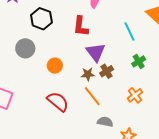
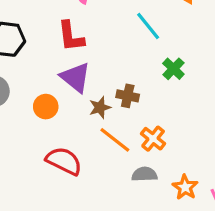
purple triangle: (96, 52) -> (75, 77), moved
brown cross: (107, 71) -> (128, 96), turned -32
orange cross: (135, 95) -> (153, 139), moved

